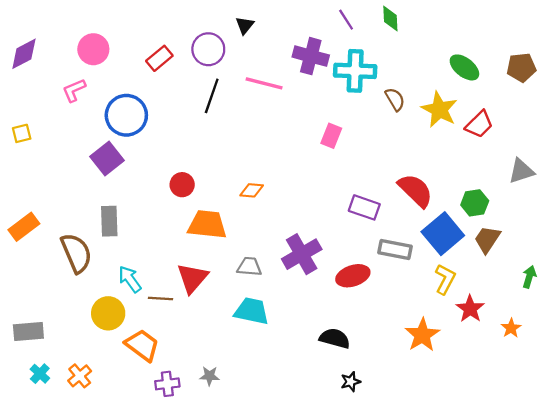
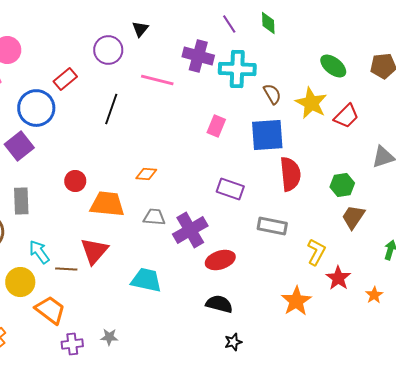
red rectangle: (159, 58) -> (65, 79), moved
black line: (212, 96) -> (111, 109), moved
red circle: (182, 185) -> (75, 181), moved
red semicircle: (415, 190) -> (290, 174), turned 40
purple rectangle: (364, 207) -> (230, 189), moved
blue square: (443, 234) -> (267, 135), moved, turned 36
gray trapezoid: (249, 267) -> (154, 217), moved
red ellipse: (353, 276) -> (220, 260), moved

